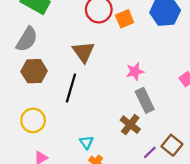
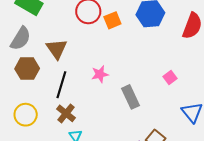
brown triangle: (83, 52) -> (57, 49), moved
pink star: (135, 71) -> (100, 74), moved
brown cross: (130, 125) -> (66, 113), moved

